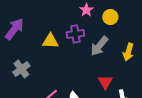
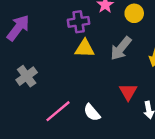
purple cross: (75, 34) -> (79, 22), moved
yellow triangle: (50, 41) -> (85, 48), moved

